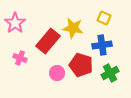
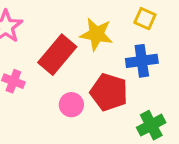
green cross: (110, 73) -> (151, 125), moved

